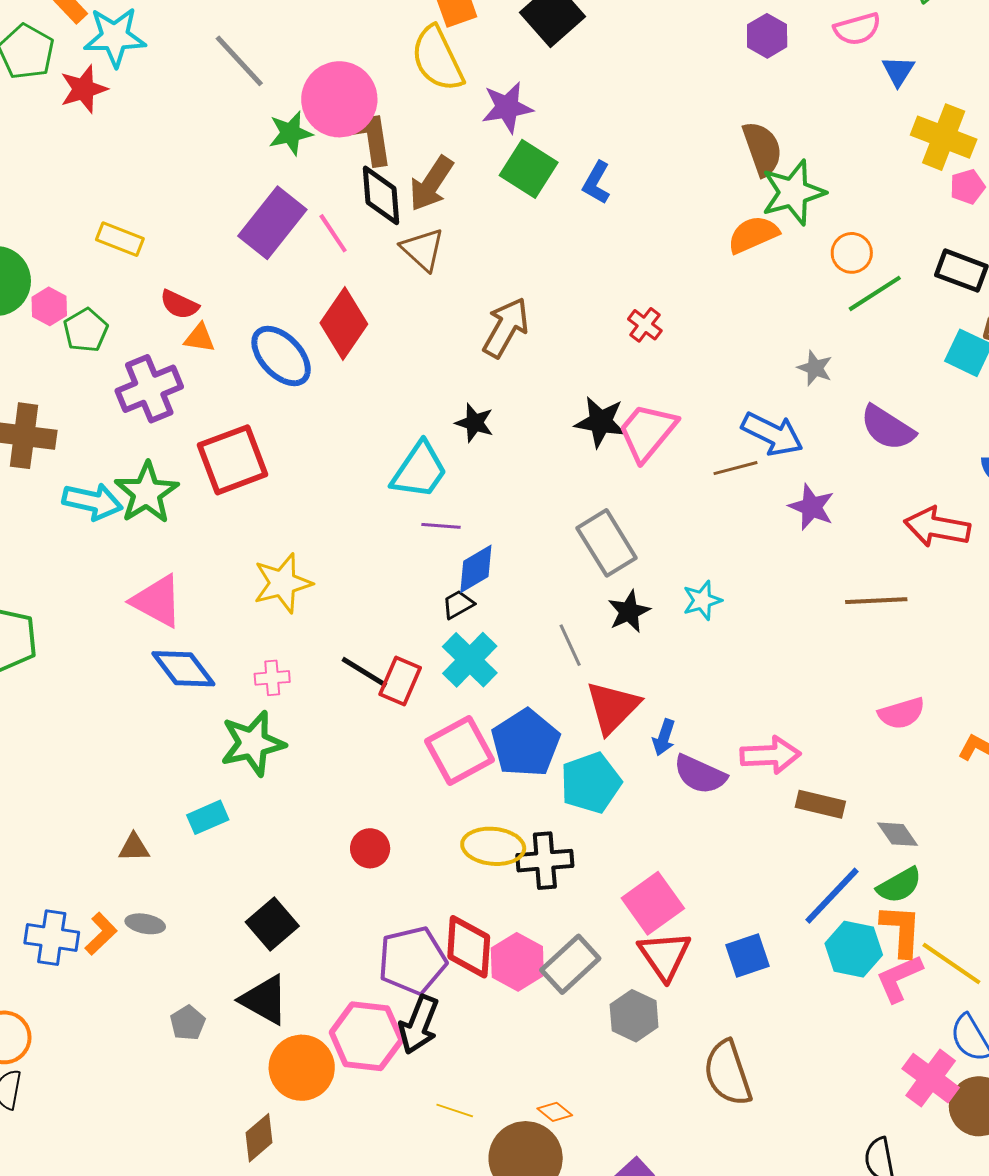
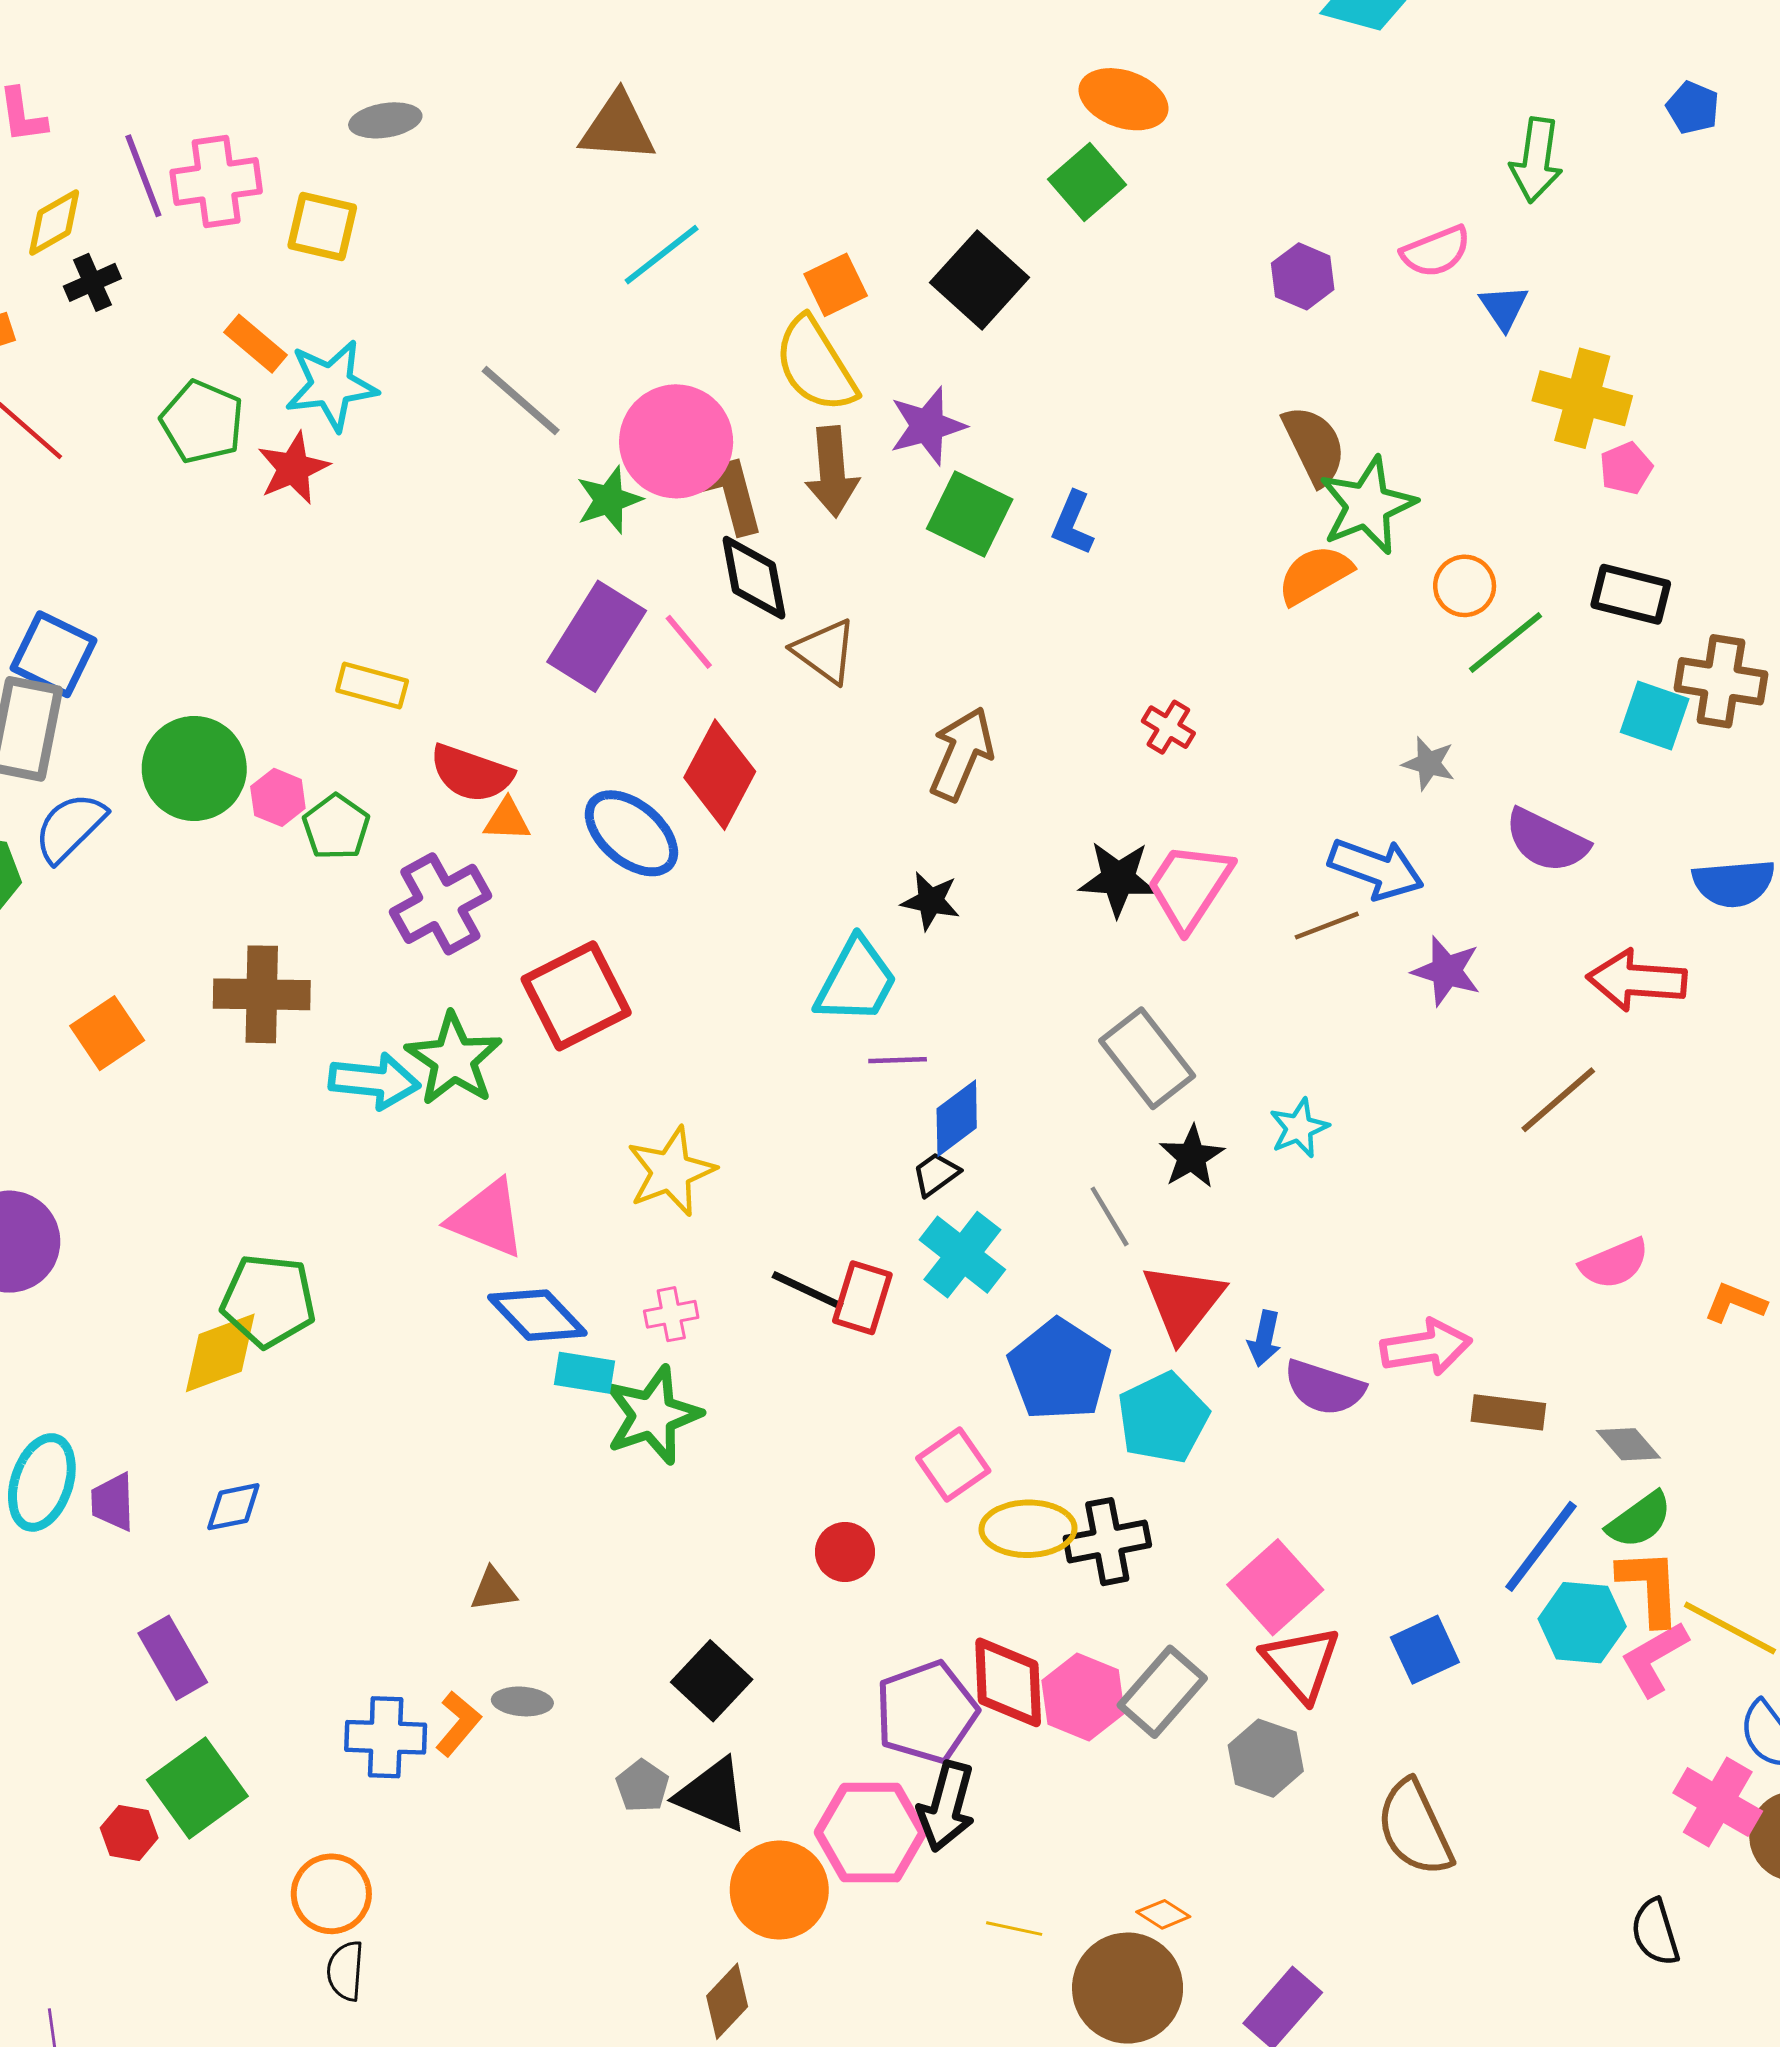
brown arrow: (431, 184) -> (832, 472), moved, turned -32
red semicircle: (179, 304) -> (471, 773), size x1.4
brown line: (876, 601) -> (1558, 1100), turned -32
pink square: (459, 750) -> (953, 1464), moved, size x0.7
cyan rectangle: (208, 817) -> (584, 1373), moved, turned 39
gray pentagon: (188, 1023) -> (642, 1786), moved

